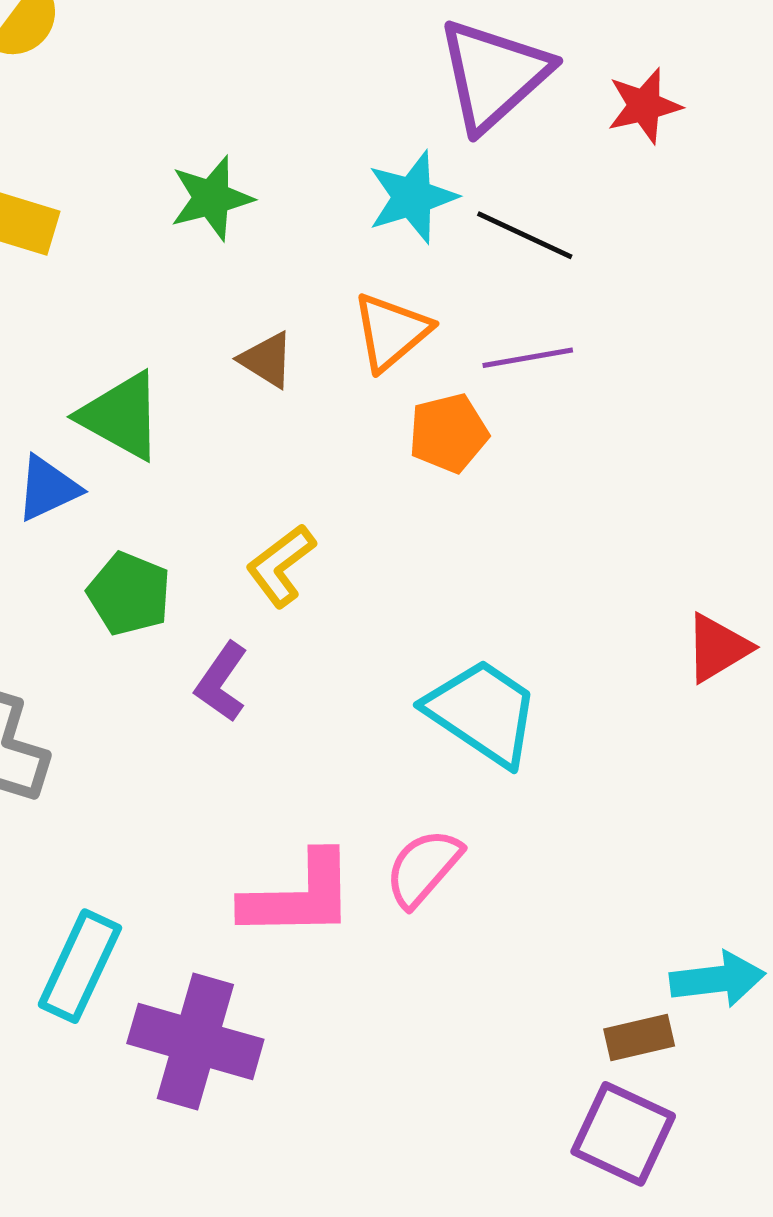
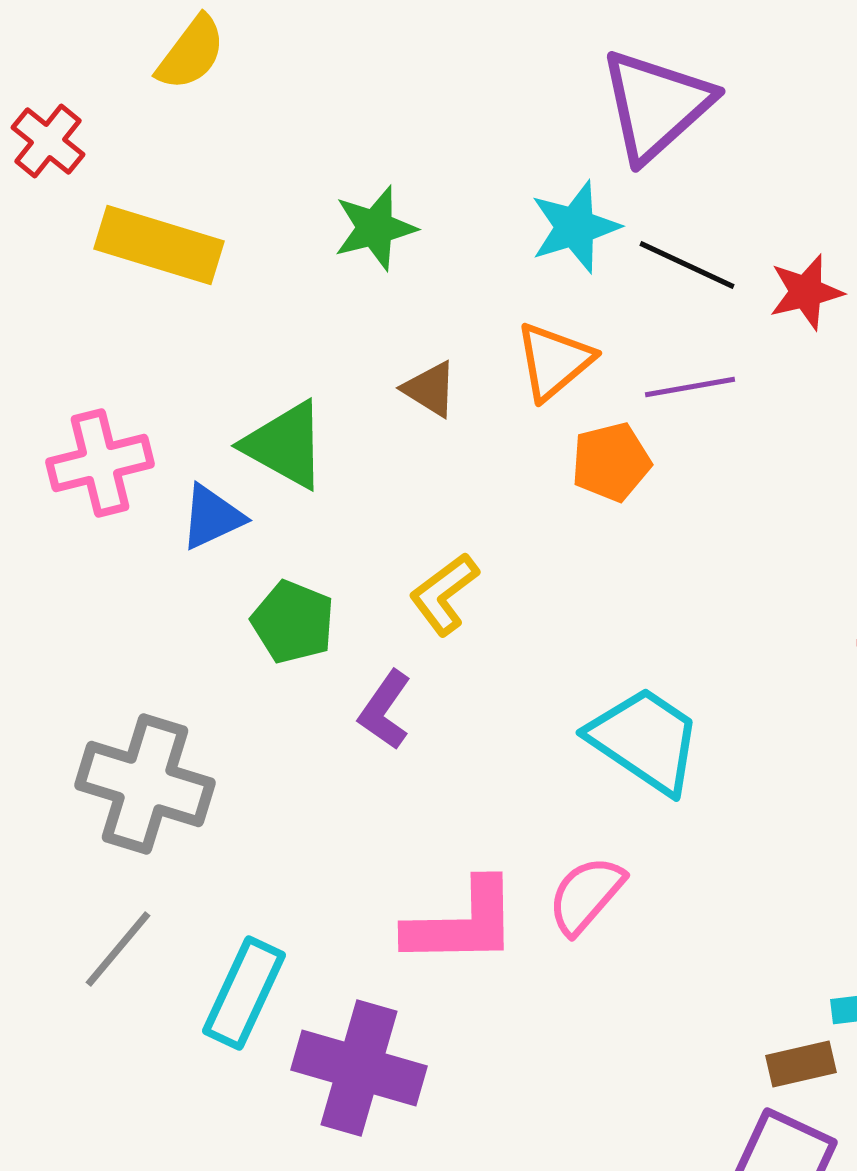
red star: (644, 106) -> (806, 292), moved

